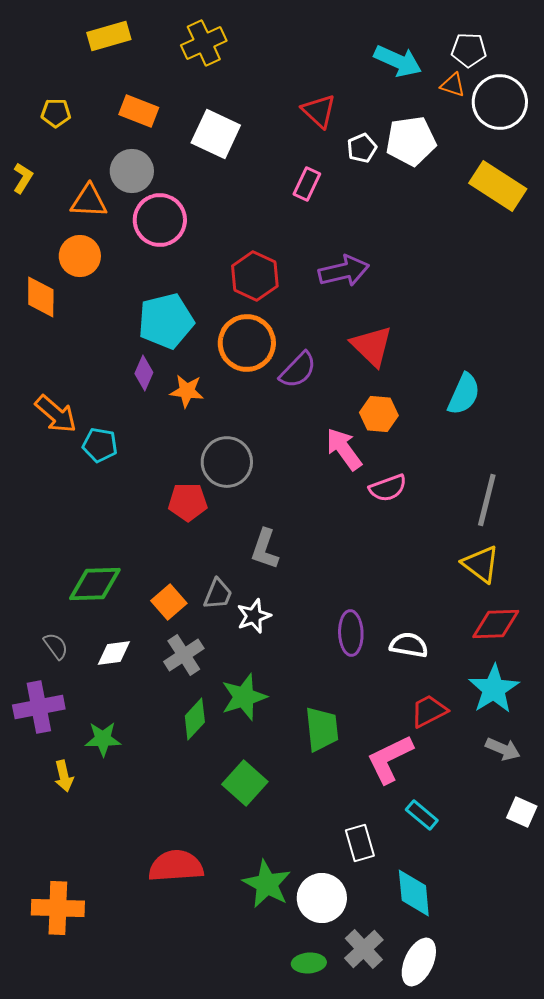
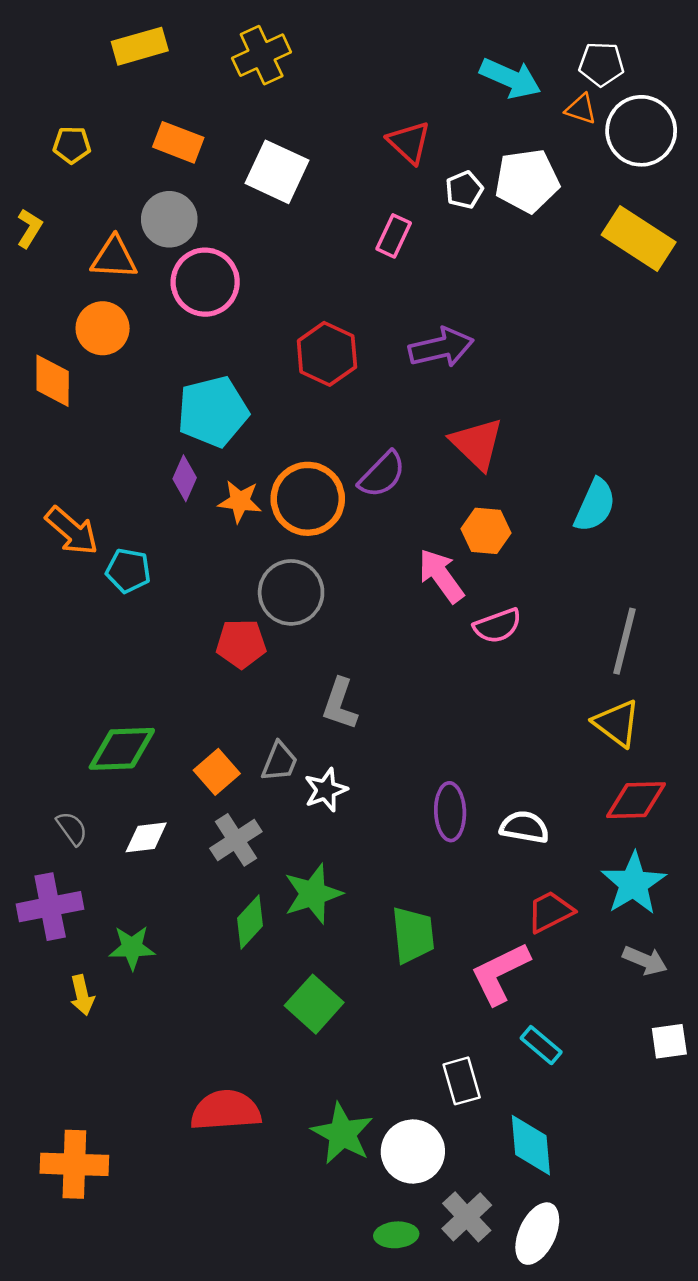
orange circle: (247, 343) -> (308, 499), moved
white square: (522, 812) -> (669, 1041), turned -32

